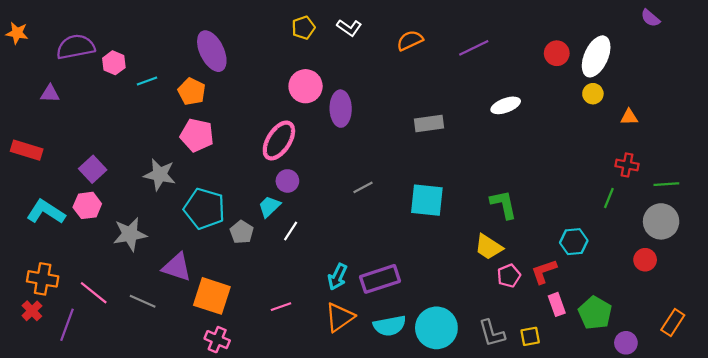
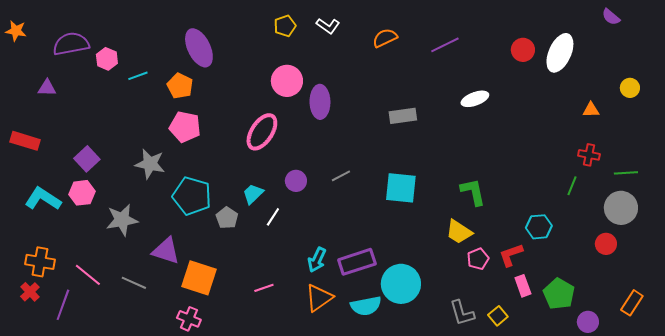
yellow circle: (593, 94) -> (630, 88), moved
purple circle: (287, 181) -> (296, 181), moved
cyan circle: (436, 328) -> (401, 284), moved
yellow square: (530, 336) -> (498, 316), turned -30
pink cross: (217, 340) -> (189, 319), moved

